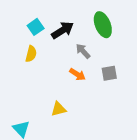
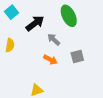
cyan square: (36, 27) -> (12, 12), moved

